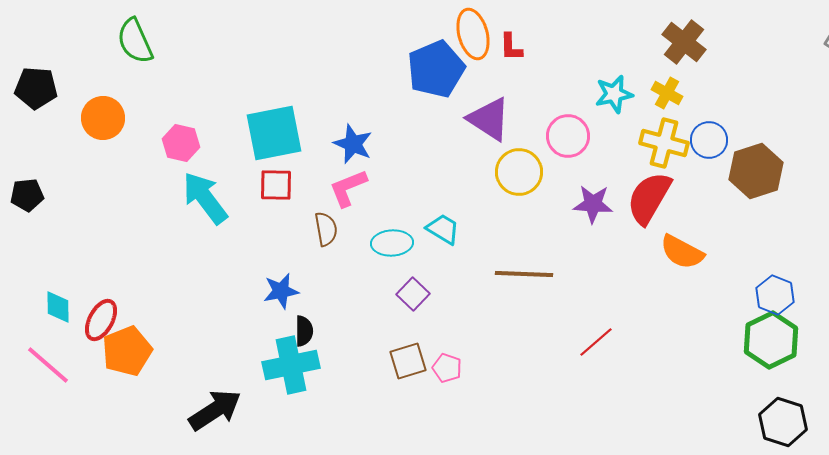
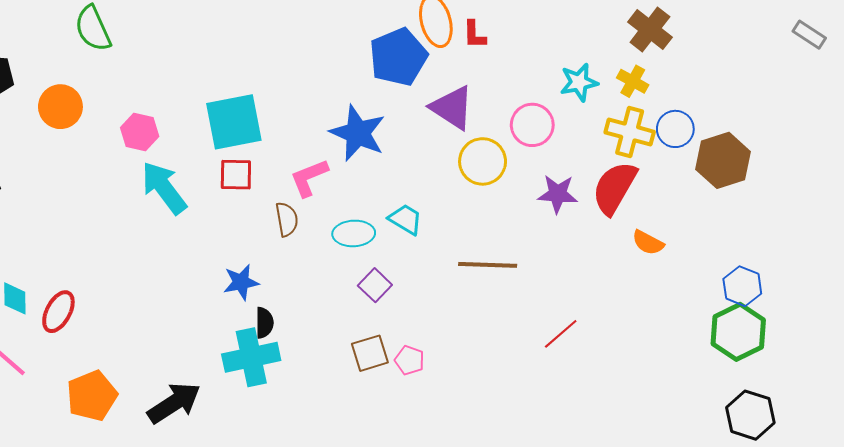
blue star: (353, 144) -> (358, 133), moved, size x1.4
orange semicircle: (682, 252) -> (648, 243), size x0.7
orange pentagon: (127, 351) -> (92, 396), moved

